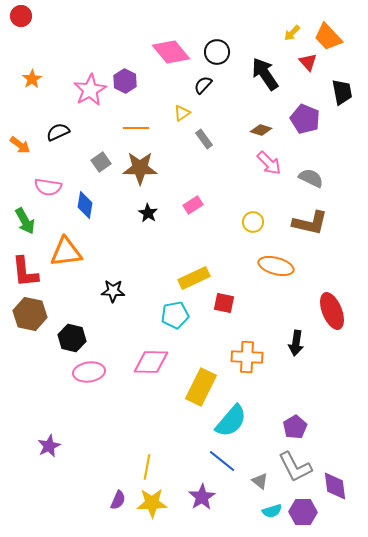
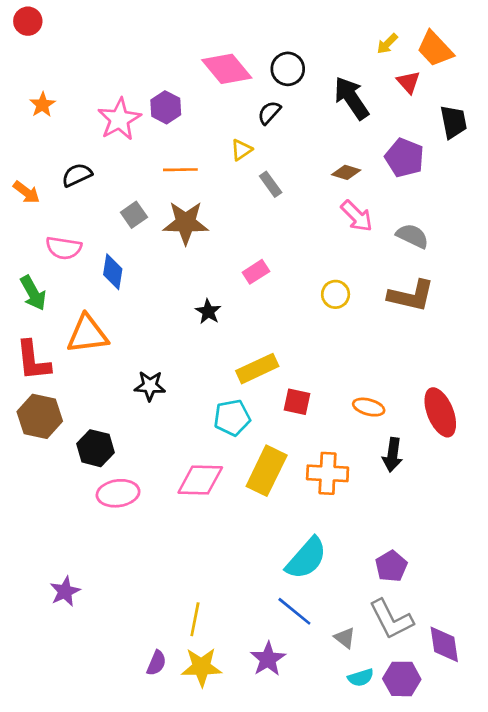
black star: (148, 213) -> (208, 312), moved
orange ellipse: (276, 266) -> (369, 407), moved, size x0.7
yellow rectangle: (201, 387) -> (267, 471), moved

